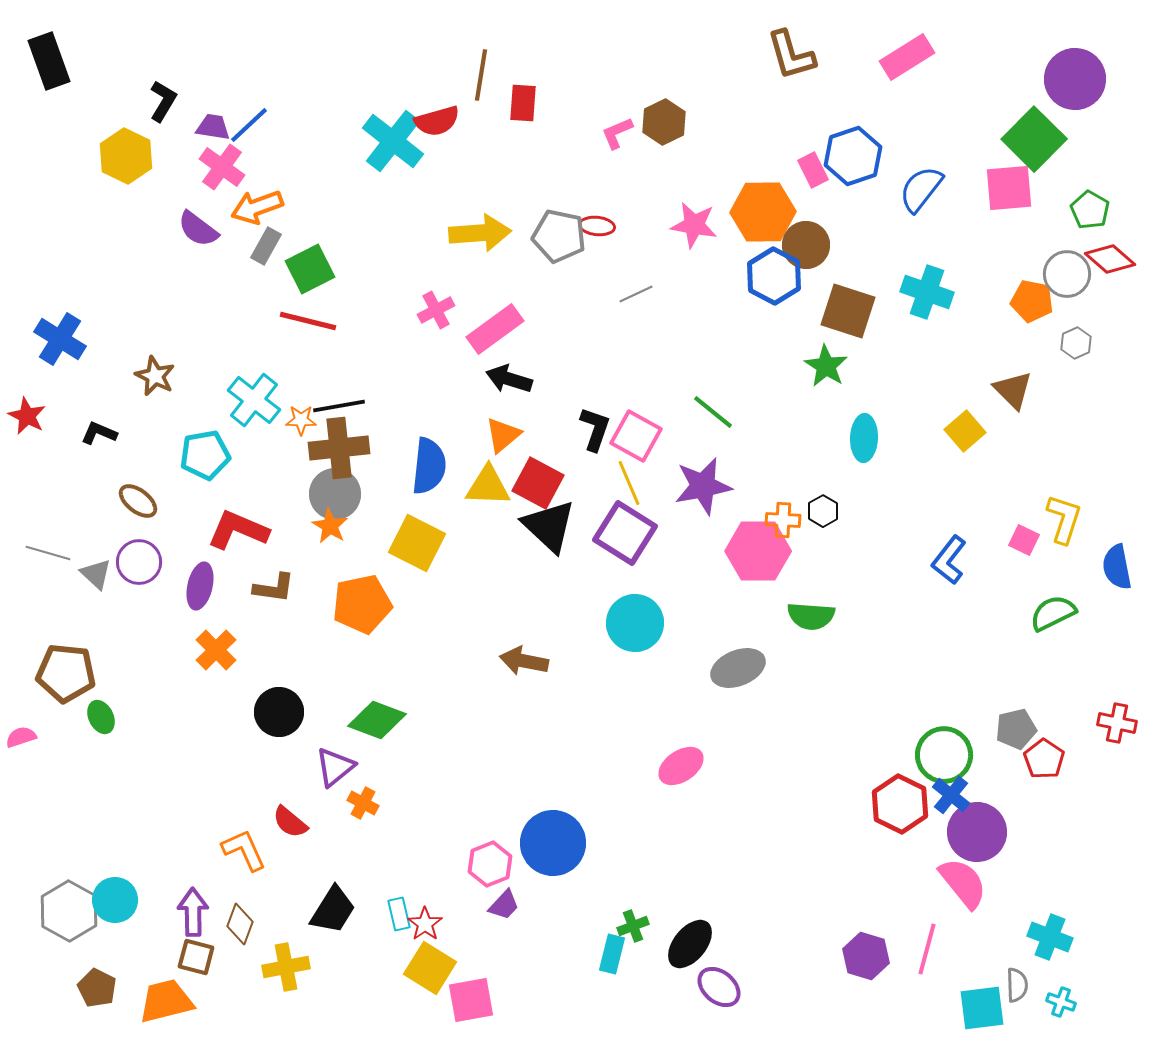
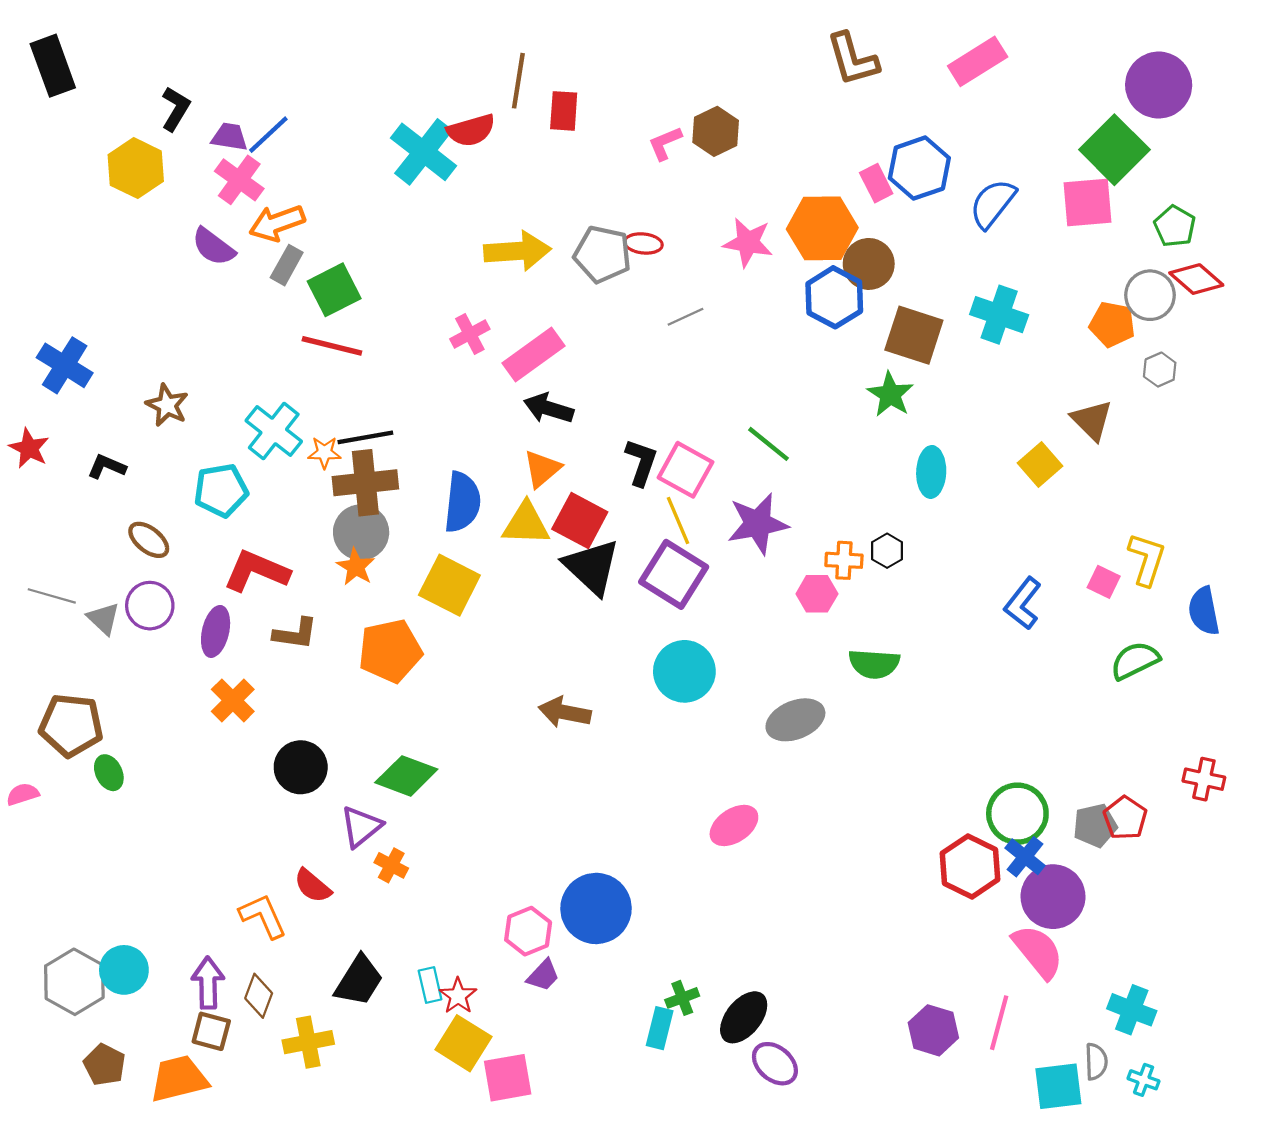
pink hexagon: (758, 551) -> (817, 594), size x0.6
gray pentagon: (1016, 729) -> (1095, 825), moved

